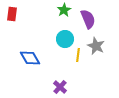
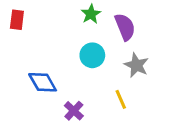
yellow line: (78, 55) -> (121, 99), moved, turned -32
purple cross: (60, 87) -> (74, 111), moved

